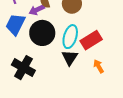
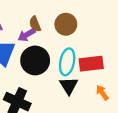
red rectangle: (91, 40) -> (91, 64), turned 30

